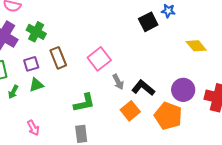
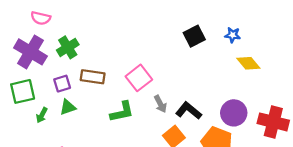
blue star: (168, 11) -> (233, 35), moved
green cross: (36, 32) -> (68, 47), turned 30
brown rectangle: (58, 58) -> (93, 77), turned -60
green L-shape: (84, 103) -> (122, 112), moved

